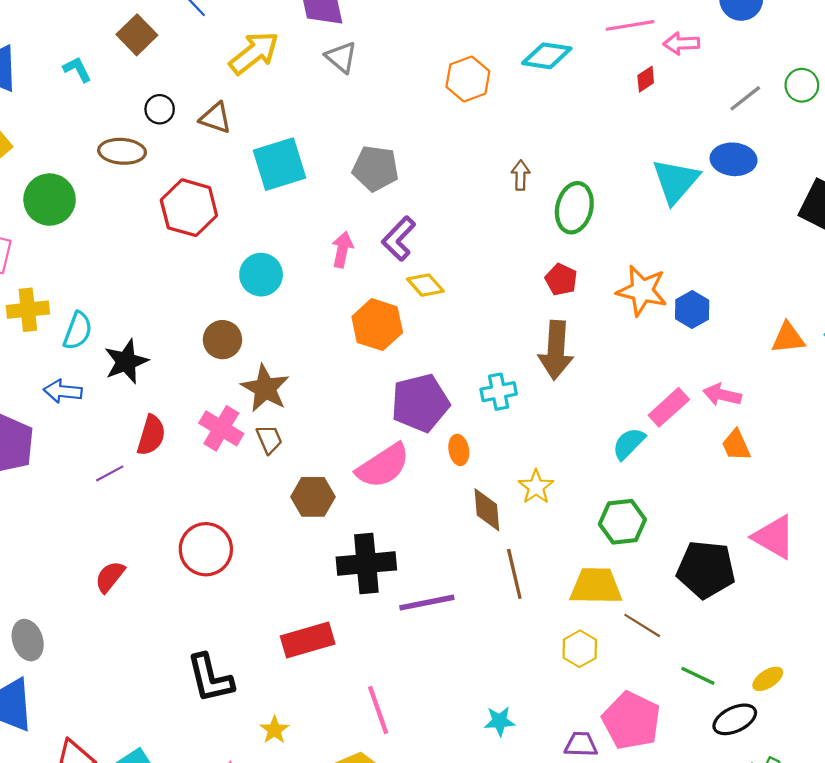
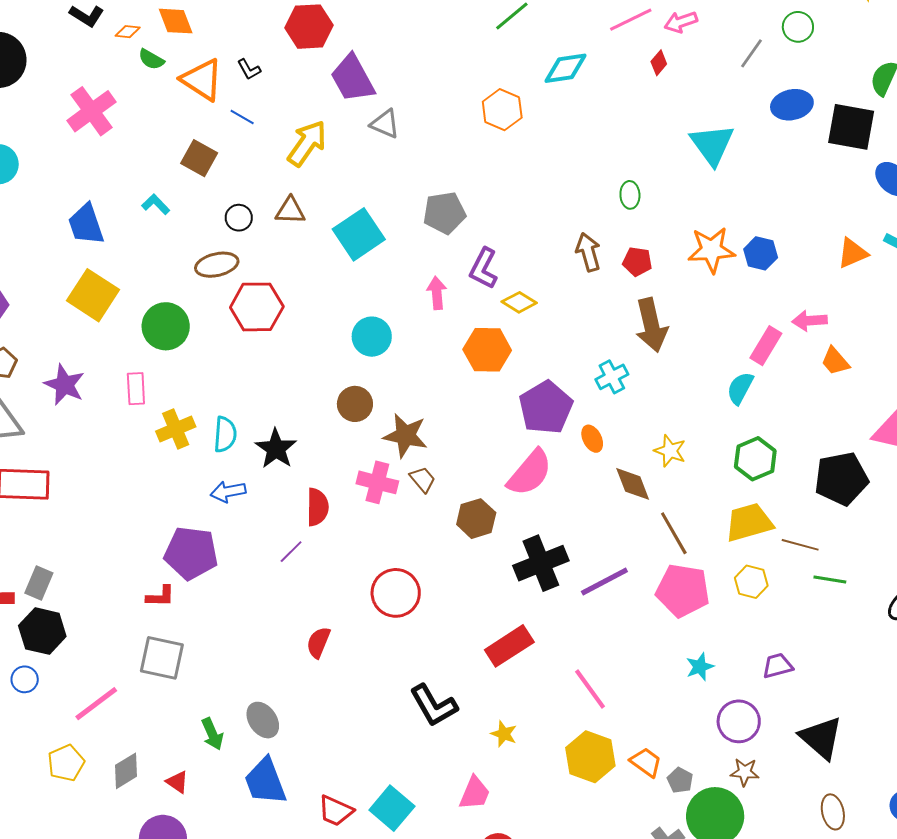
blue ellipse: (734, 159) -> (792, 105), moved
brown arrow: (521, 175) -> (588, 252), moved, size x1.4
red hexagon: (189, 208) -> (257, 307), moved
green ellipse: (574, 208) -> (630, 195), size x0.6
green line: (698, 676) -> (830, 580), moved
pink pentagon: (631, 721) -> (683, 590), moved

